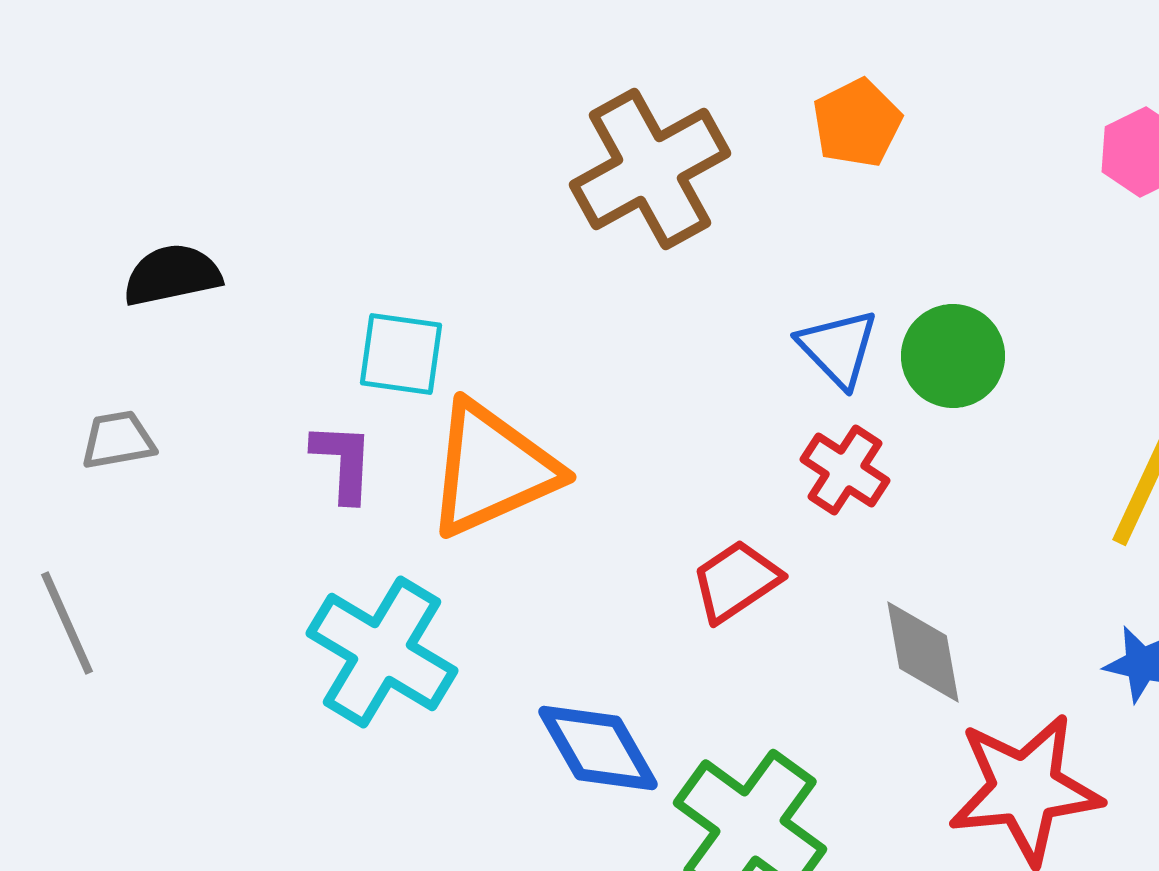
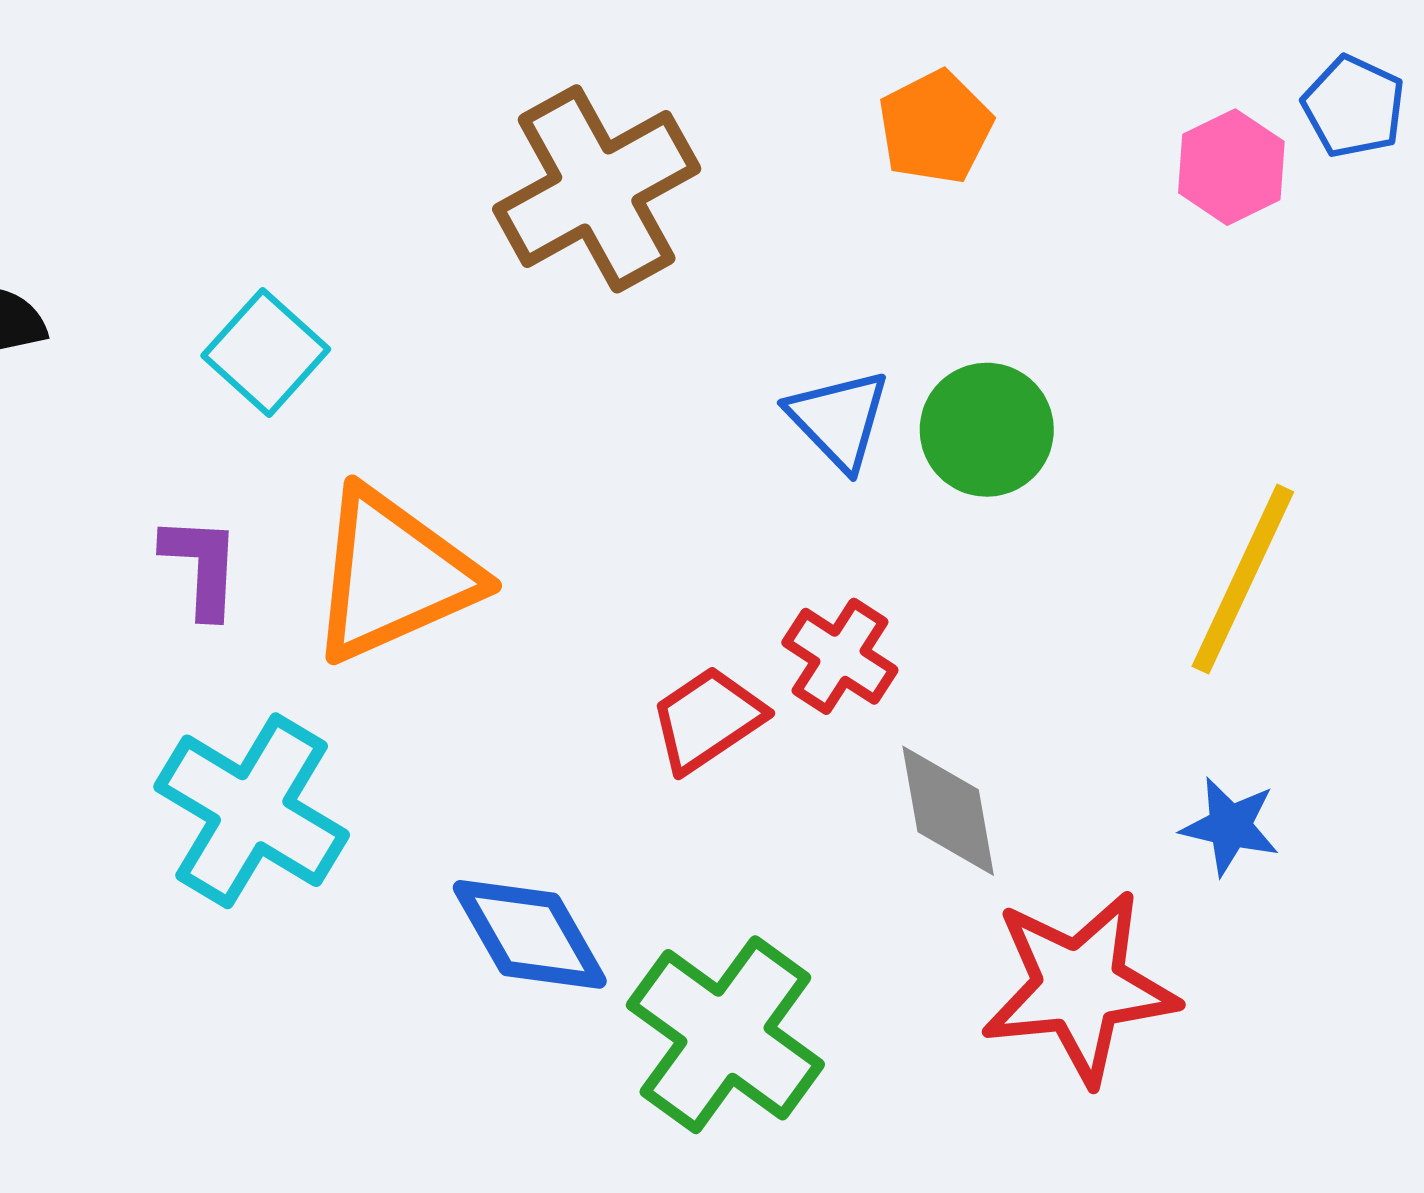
orange pentagon: (857, 123) -> (935, 127), moved
cyan square: (401, 354) -> (266, 352), moved, turned 34
red cross: (845, 470) -> (840, 656), moved

